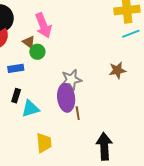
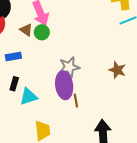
green circle: (37, 52) -> (42, 32), moved
brown star: (117, 70) -> (117, 70), moved, turned 30

